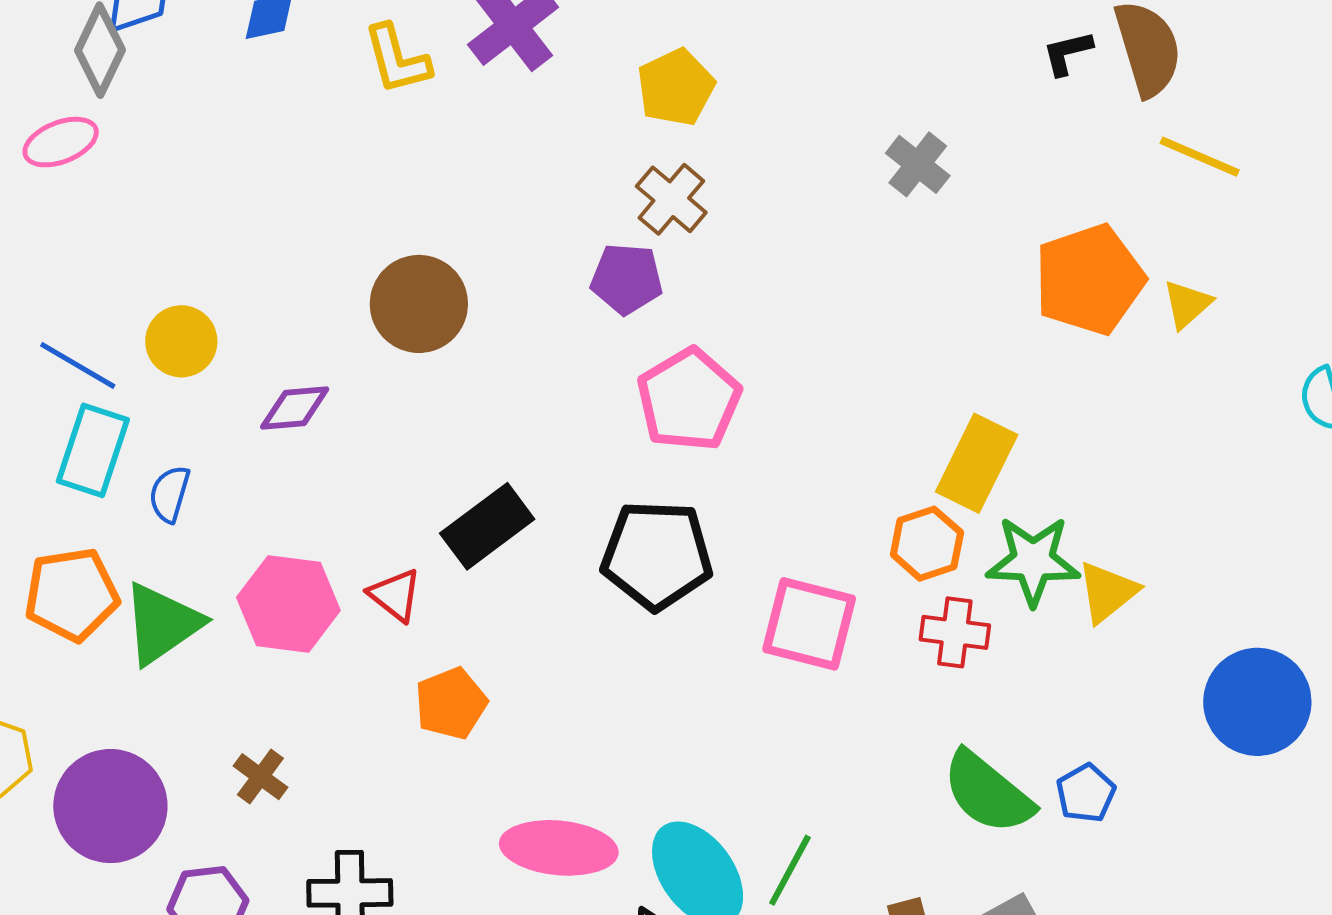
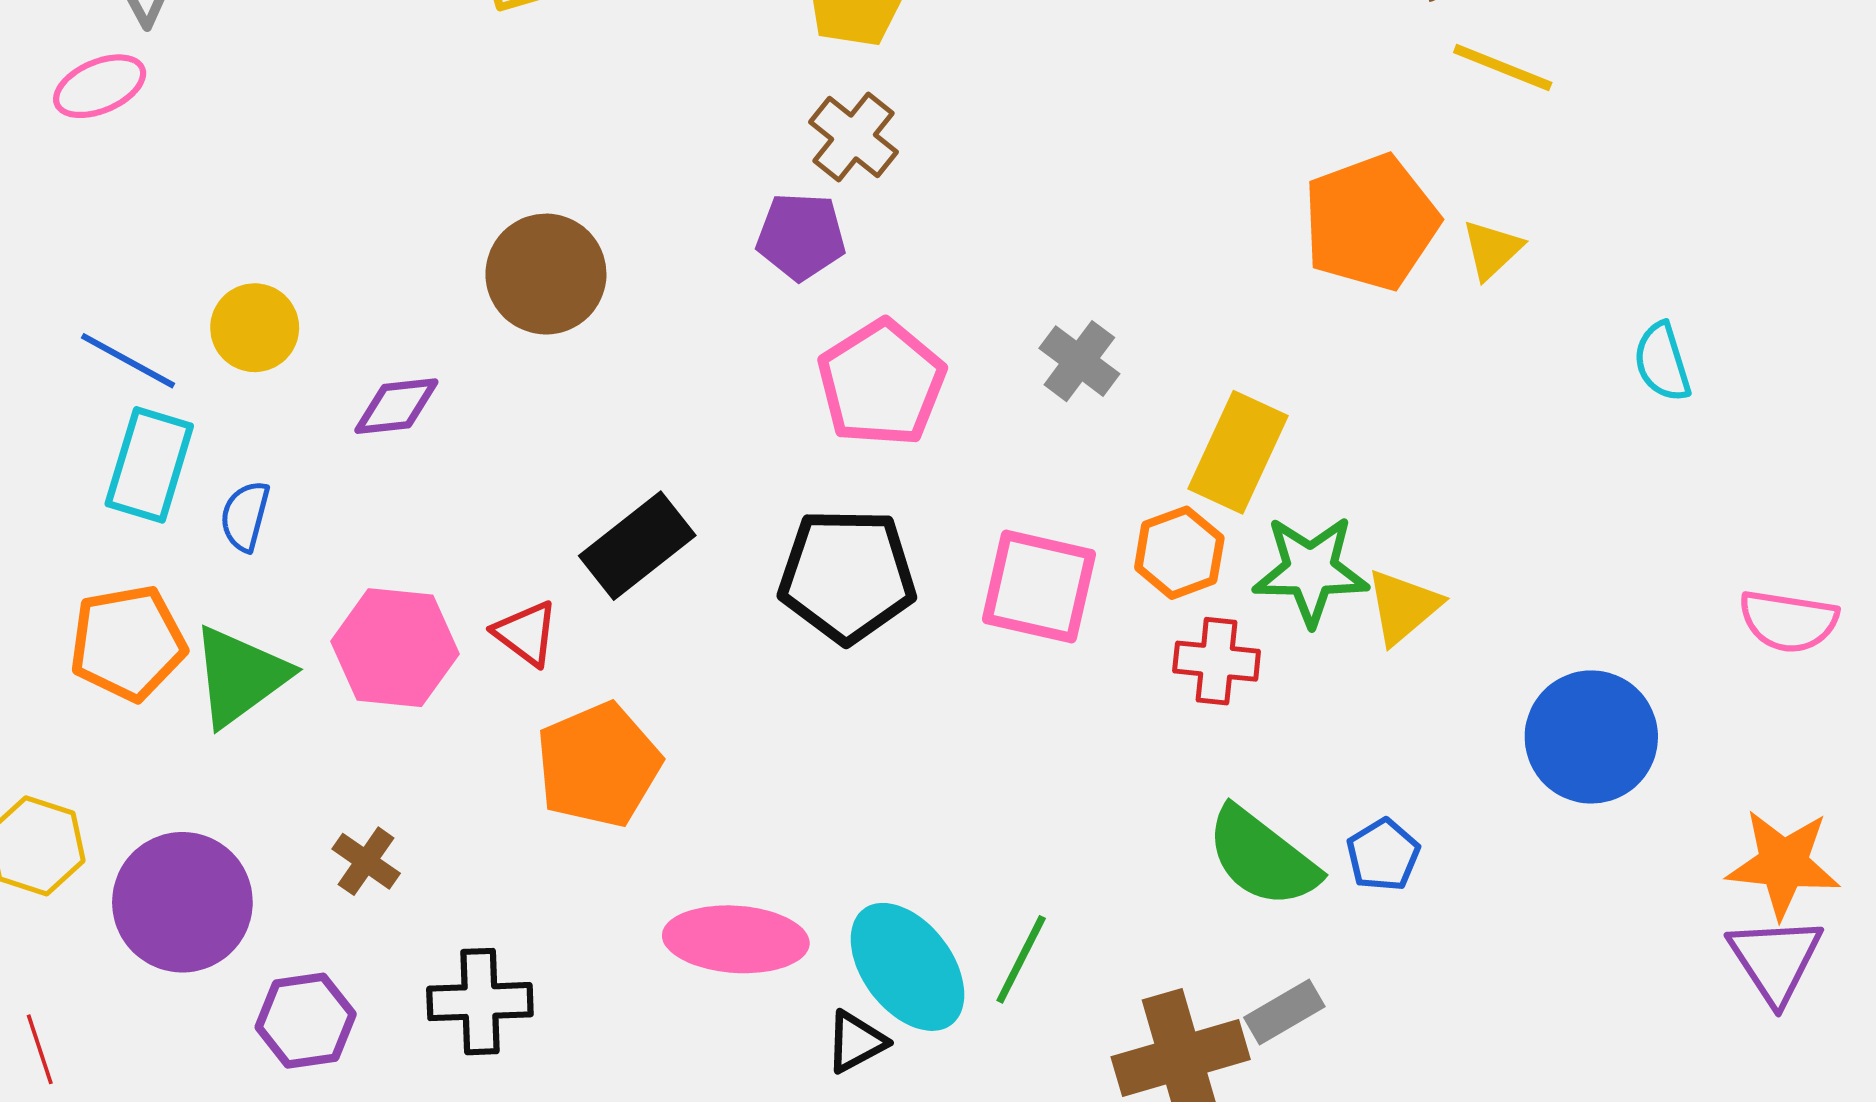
gray cross: (918, 164) -> (1079, 361), moved
pink square: (809, 624) -> (1039, 587), moved
orange pentagon: (451, 703) -> (598, 765), size x1.4

